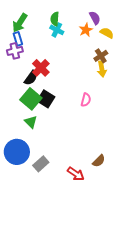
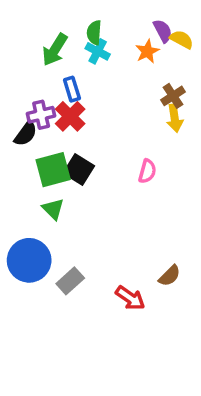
green arrow: (20, 23) -> (55, 50), moved
yellow semicircle: (107, 33) -> (182, 39), moved
blue rectangle: (18, 39) -> (72, 89), moved
purple cross: (15, 51) -> (41, 115), moved
black semicircle: (31, 78) -> (26, 134), moved
green square: (31, 99) -> (53, 170), turned 35

